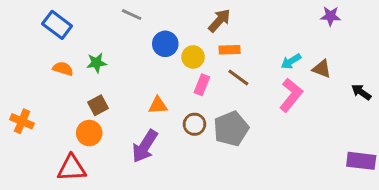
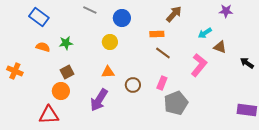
brown arrow: (219, 20) -> (174, 14), moved
blue circle: (165, 44) -> (122, 18), moved
yellow circle: (193, 57) -> (110, 42), moved
cyan arrow: (291, 61) -> (205, 33), moved
pink rectangle: (202, 85) -> (162, 83), moved
orange cross: (22, 121) -> (15, 71), moved
gray pentagon: (231, 129) -> (176, 103), moved

